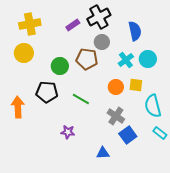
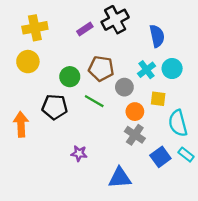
gray circle: (102, 42) -> (124, 87), moved
orange circle: (116, 87) -> (135, 112), moved
green line: (81, 99) -> (94, 101), moved
blue square: (128, 135) -> (160, 157), moved
blue triangle: (103, 153) -> (120, 178), size x1.5

